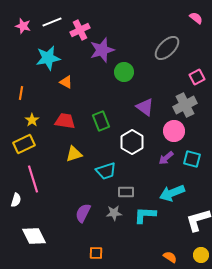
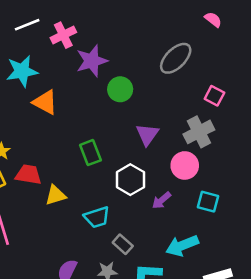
pink square: (197, 77) -> (214, 96), turned -35
orange triangle: (66, 82) -> (45, 102), size x1.5
purple triangle: (145, 107) -> (147, 134), turned 30
red trapezoid: (65, 121) -> (28, 175), moved
purple arrow: (166, 158) -> (161, 200), moved
gray rectangle: (126, 192) -> (123, 244), turned 42

